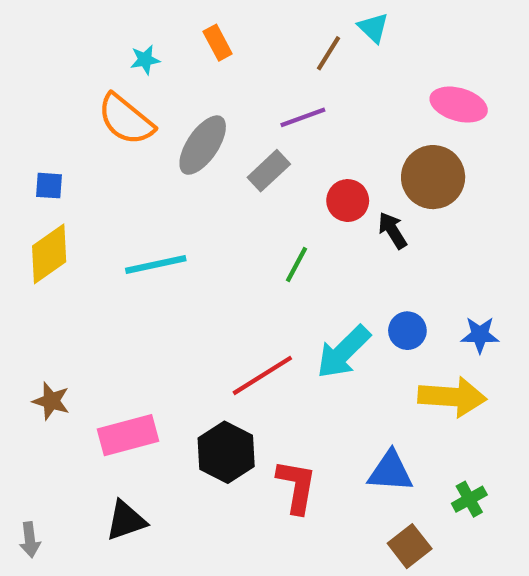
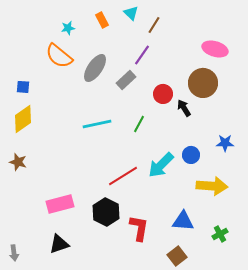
cyan triangle: (373, 28) -> (131, 13), moved
purple line: (303, 117) -> (142, 55), turned -35
cyan line: (156, 265) -> (97, 124), moved
blue star: (480, 335) -> (225, 143), moved
brown star: (51, 401) -> (18, 162), moved
brown square: (410, 546) -> (177, 256), moved

